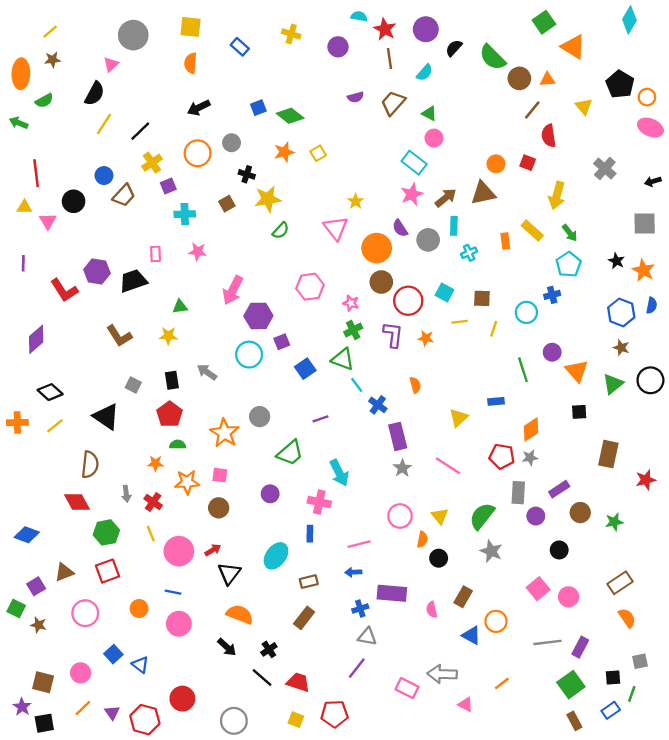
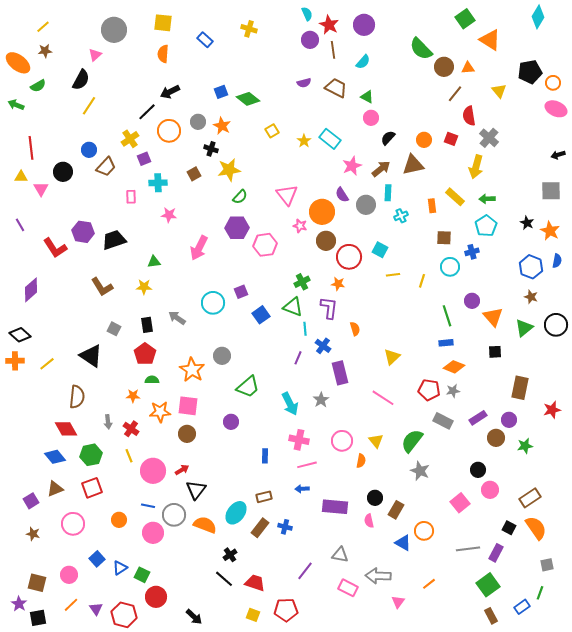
cyan semicircle: (359, 16) -> (307, 14), turned 56
purple circle: (338, 47) -> (310, 40), moved
black semicircle: (454, 48) -> (388, 138), moved
orange ellipse: (21, 74) -> (18, 63), turned -55
black pentagon: (620, 84) -> (530, 72), turned 30
brown trapezoid: (393, 103) -> (336, 88), turned 75
black line: (140, 131) -> (147, 112), moved
orange star: (284, 152) -> (222, 126), moved, turned -30
cyan rectangle: (414, 163) -> (330, 139), moved
gray cross: (605, 169) -> (489, 138), moved
yellow star: (356, 201) -> (304, 141), moved
green arrow: (570, 233) -> (487, 199), turned 126
pink rectangle: (155, 254) -> (131, 197), moved
purple line: (23, 263) -> (20, 225), turned -32
brown square: (482, 298) -> (444, 238), moved
pink star: (351, 303) -> (300, 226), moved
purple hexagon: (258, 316) -> (237, 228), moved
purple L-shape: (393, 335) -> (329, 308), moved
orange star: (426, 338) -> (338, 284), moved
cyan line: (357, 385) -> (305, 329), turned 32
black diamond: (50, 392) -> (20, 335), moved
blue rectangle: (496, 401) -> (446, 343), moved
purple line: (320, 419) -> (298, 358), moved, turned -48
orange diamond: (531, 429) -> (454, 367), turned 55
gray star: (402, 468) -> (321, 400), moved
pink square: (220, 475) -> (188, 406), size x1.5
gray rectangle: (518, 493) -> (443, 421), turned -66
pink cross: (319, 502) -> (299, 440), moved
purple circle: (536, 516) -> (509, 420), moved
blue diamond: (27, 535) -> (55, 457), moved, turned 30
cyan ellipse: (276, 556) -> (236, 513), moved
black circle: (439, 558) -> (375, 498), moved
pink circle: (569, 597) -> (490, 490), moved
green square: (16, 608) -> (142, 575), moved
blue cross: (360, 608) -> (285, 527), moved, turned 32
orange semicircle: (627, 618) -> (536, 528), size x1.4
gray triangle: (367, 637) -> (340, 555), moved
black arrow: (227, 647) -> (194, 617), moved
blue triangle: (140, 665) -> (120, 568), turned 49
black square: (613, 678) -> (509, 528), moved, turned 32
pink triangle: (466, 704) -> (398, 602), turned 40
gray circle: (234, 721) -> (174, 515), moved

